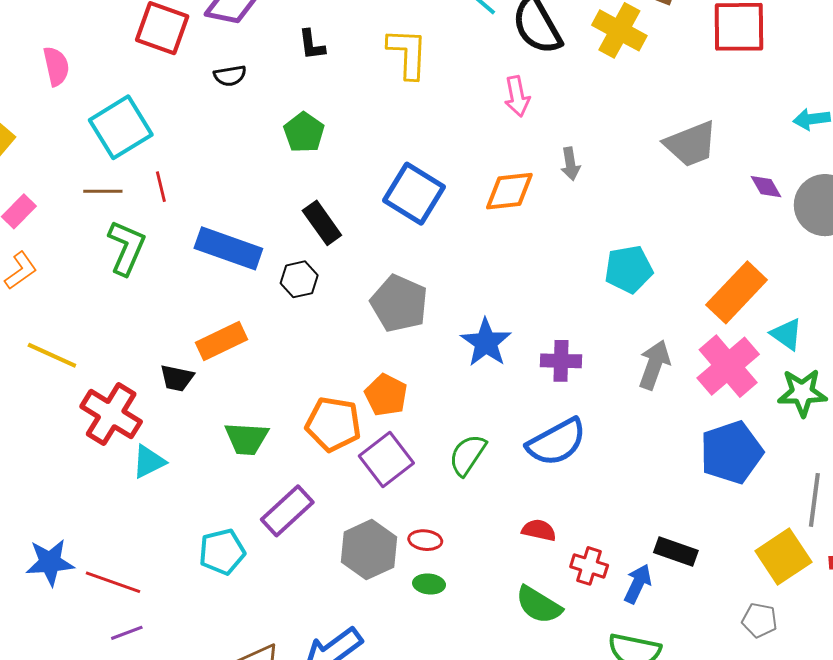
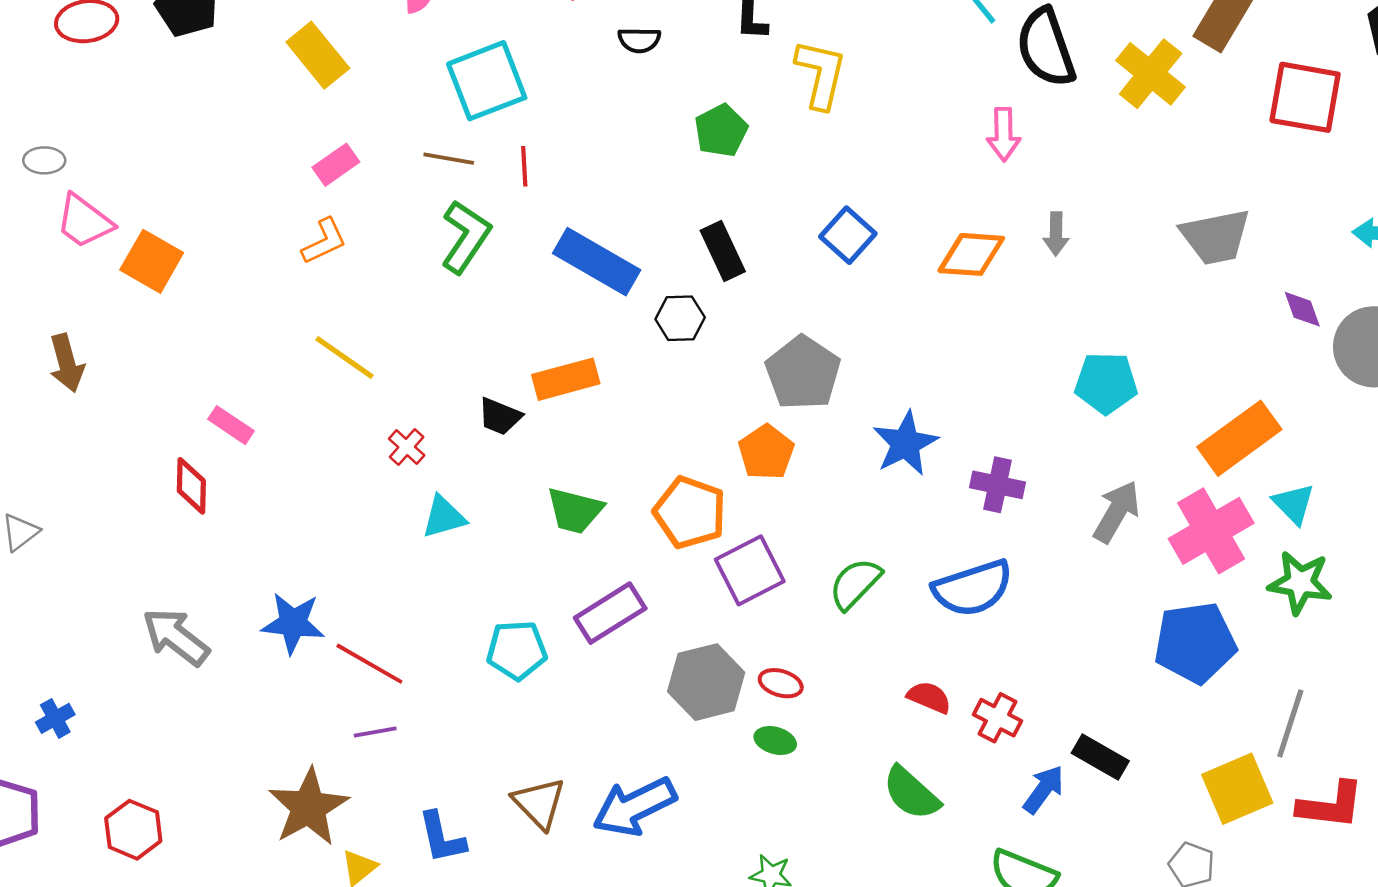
yellow L-shape: (408, 53) -> (821, 74), moved
blue square: (414, 194) -> (848, 235), size x0.7
orange pentagon: (386, 395) -> (766, 452), moved
red cross: (111, 414) -> (407, 447), size x0.5
red cross: (589, 566) -> (998, 718), moved

